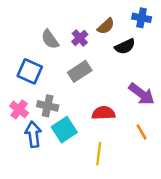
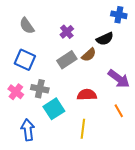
brown semicircle: (106, 26) -> (89, 55), moved
gray semicircle: (50, 39) -> (27, 26), moved
blue arrow: (33, 134) -> (28, 130), moved

